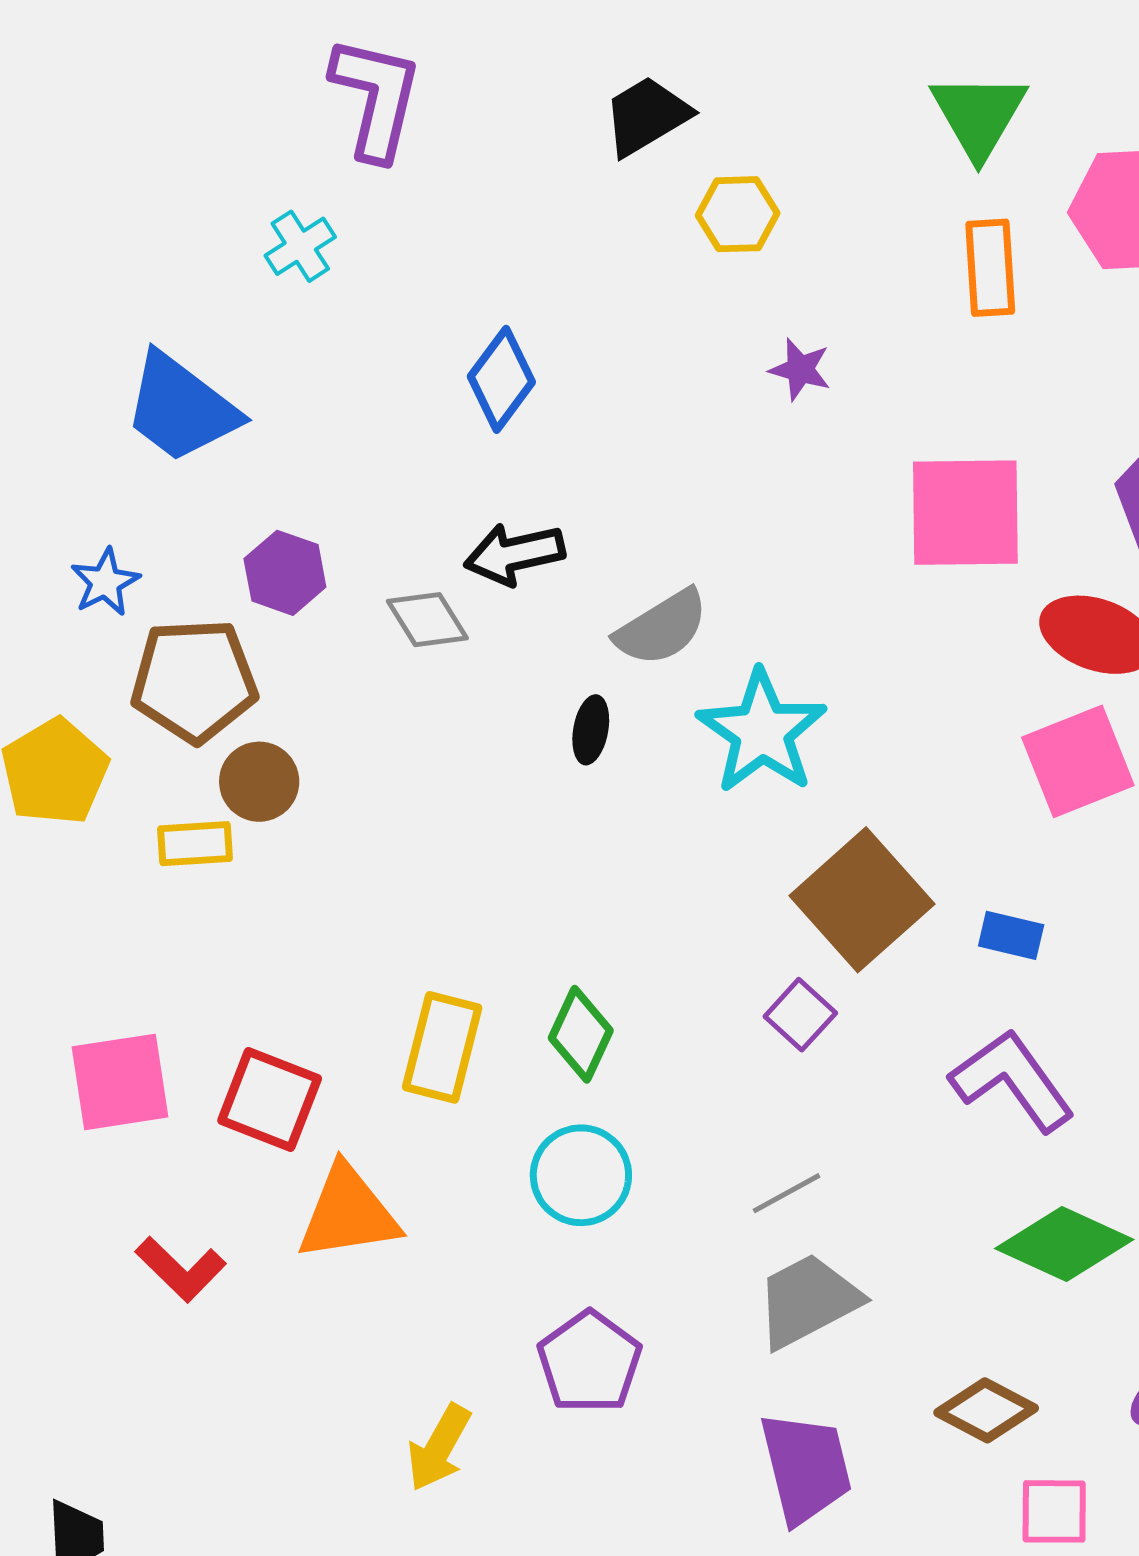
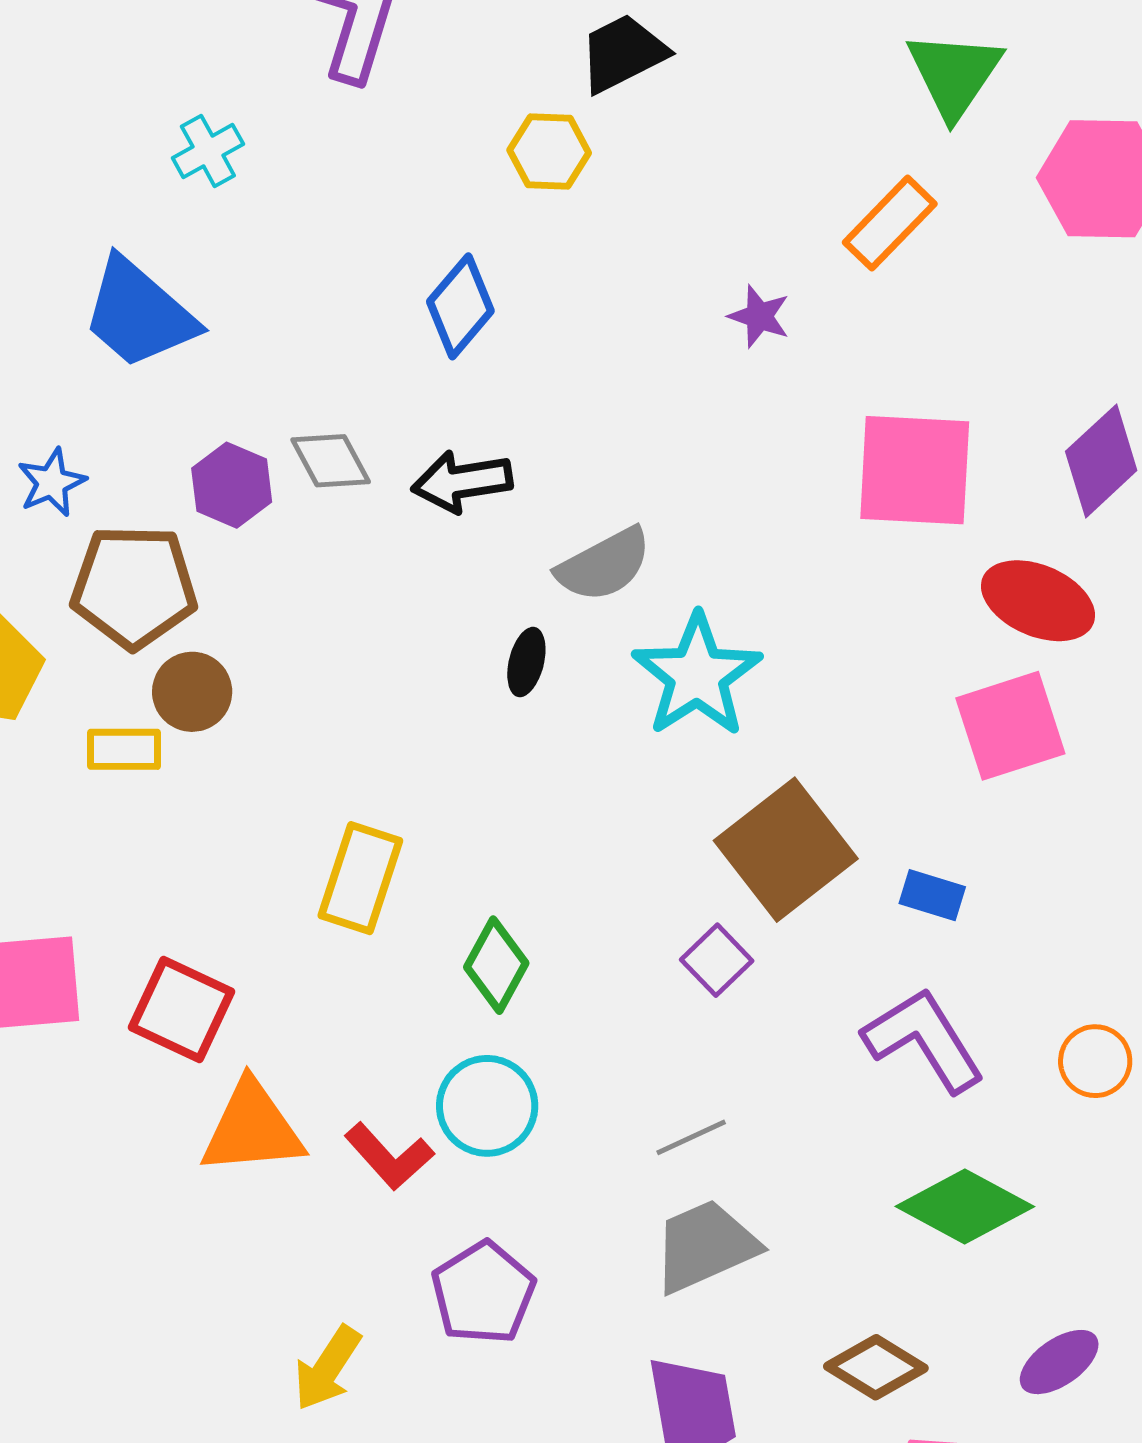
yellow hexagon: (738, 214) -> (549, 152), moved
cyan cross: (300, 246) -> (208, 151), moved
orange rectangle: (990, 268) -> (890, 223), moved, turned 44
gray diamond: (427, 620) -> (331, 461), moved
yellow rectangle: (442, 1047) -> (360, 878), moved
red L-shape: (181, 1269) -> (389, 1156), moved

